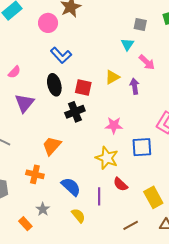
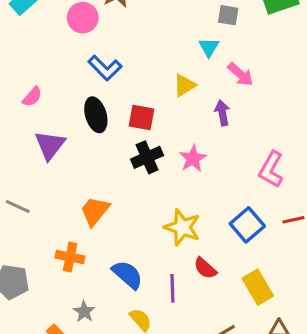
yellow triangle: (112, 77) -> (184, 85), moved
black cross: (75, 112) -> (147, 157), moved
pink star: (114, 125) -> (193, 158), moved, turned -30
blue square: (142, 147) -> (247, 225), moved, turned -35

